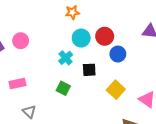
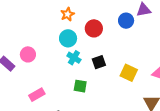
red circle: (105, 36) -> (94, 28), moved
cyan circle: (81, 38) -> (68, 38), moved
blue circle: (118, 54) -> (126, 21), moved

